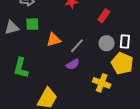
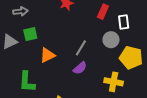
orange triangle: (54, 40) -> (47, 55), moved
white rectangle: (125, 41) -> (124, 22), moved

